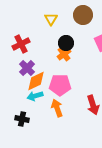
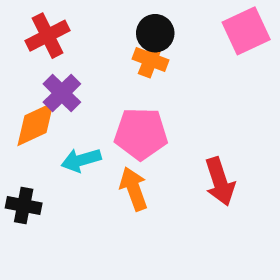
orange cross: (64, 54) -> (150, 60), turned -32
orange diamond: (36, 81) -> (36, 124), moved
black cross: (22, 119) -> (24, 206), moved

